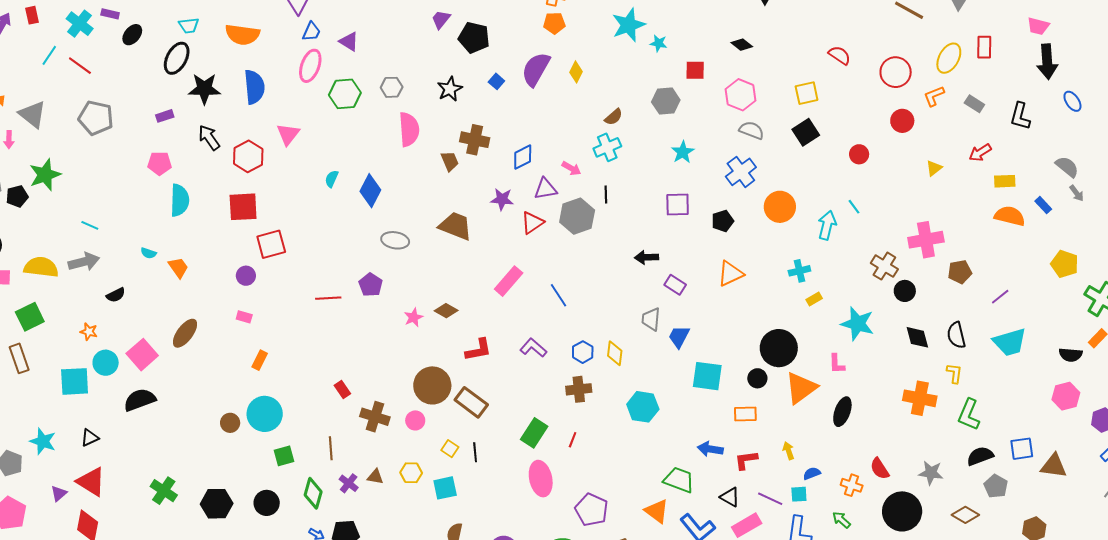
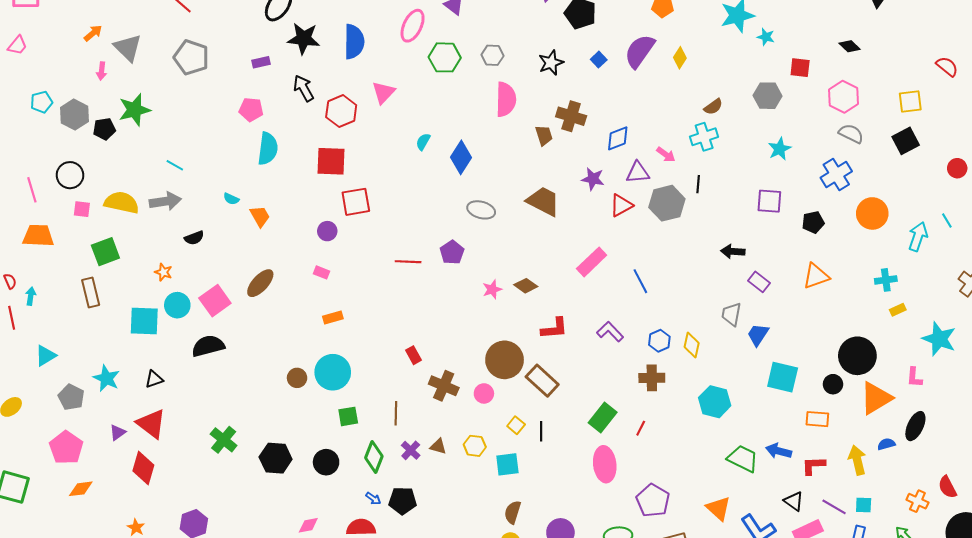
orange rectangle: (260, 360) -> (333, 317), turned 42
yellow arrow: (789, 451) -> (857, 460), size x1.6
blue semicircle: (812, 473) -> (886, 444), moved
green trapezoid: (679, 480) -> (743, 459), moved

